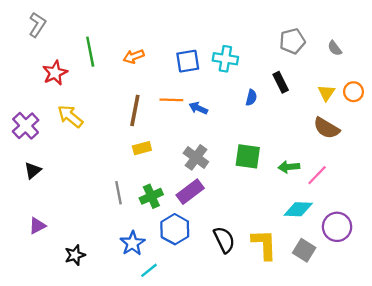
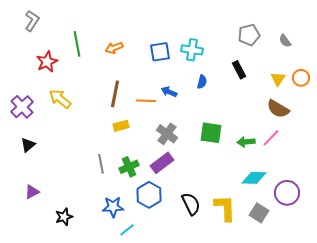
blue semicircle: (251, 98) -> (202, 82), moved
orange line: (171, 100) -> (146, 101), moved
pink line: (317, 175) -> (271, 138), moved
blue star: (133, 243) -> (113, 207), turned 30

